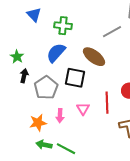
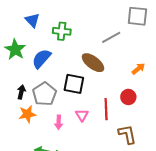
blue semicircle: (56, 53) -> (41, 59), moved
green star: (17, 57) -> (15, 49), moved, size x1.5
black arrow: (24, 76) -> (21, 92), moved
orange star: (38, 123) -> (27, 114), moved

